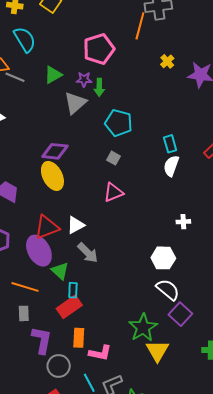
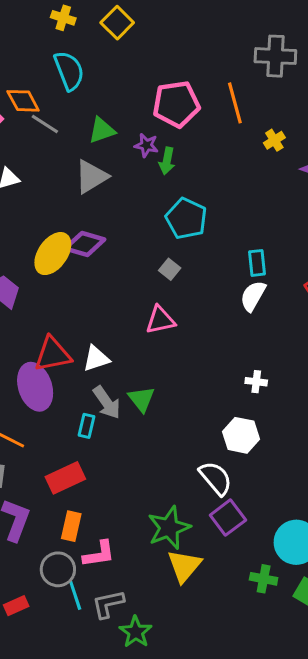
orange line: (140, 26) -> (235, 103), moved, turned -40
gray triangle: (75, 103) -> (91, 177), moved
yellow ellipse: (52, 176) -> (53, 254), moved, turned 52
white hexagon: (163, 258) -> (241, 435), moved
green triangle: (60, 271) -> (141, 399), moved
cyan rectangle: (73, 290) -> (86, 426), moved
pink L-shape: (100, 353) -> (99, 554), turned -30
gray circle: (59, 366) -> (58, 569), moved

